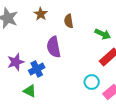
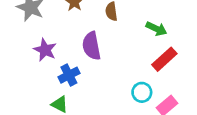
purple star: (16, 62) -> (45, 50), moved, turned -30

